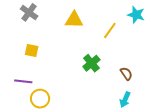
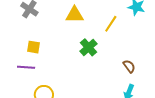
green cross: (91, 63) -> (89, 47), moved
purple line: (23, 81) -> (26, 67), moved

